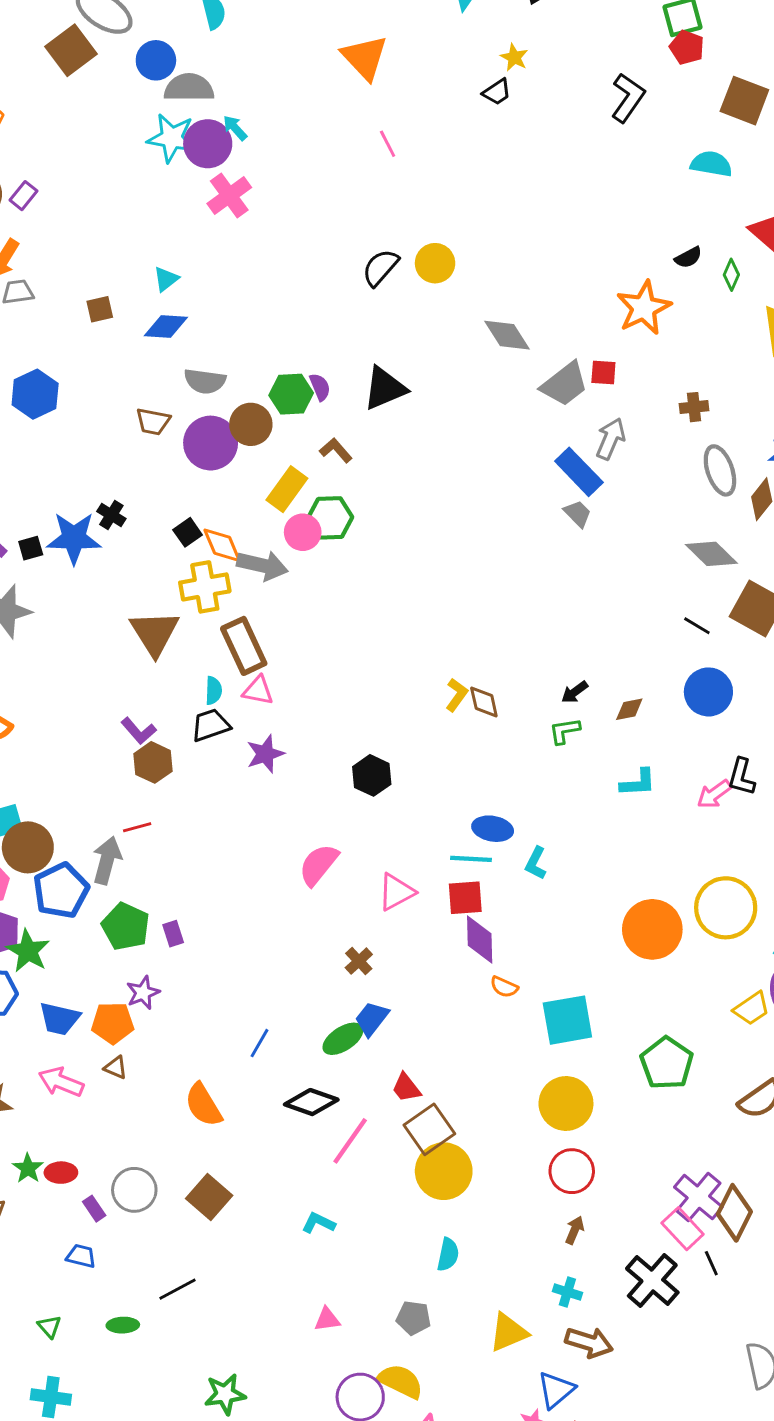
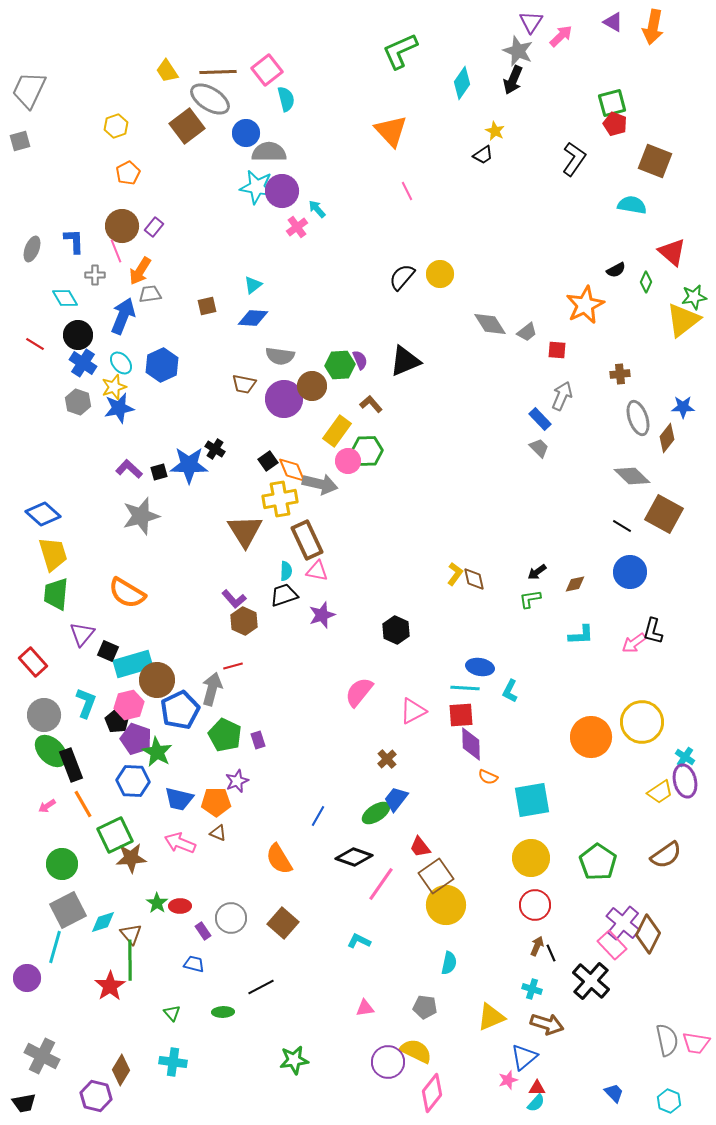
cyan arrow: (235, 128) -> (317, 209), moved
pink cross: (229, 196) -> (297, 227), size x0.7
gray trapezoid: (565, 384) -> (527, 332), moved, size x0.6
blue rectangle: (579, 472) -> (540, 419), size x0.7
green pentagon: (667, 1063) -> (598, 862), moved
black line: (711, 1263) -> (551, 953), moved

